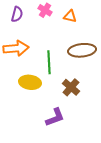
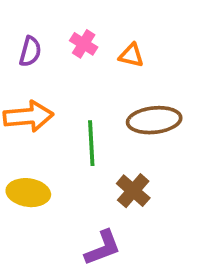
yellow ellipse: (30, 82) -> (28, 193), moved

